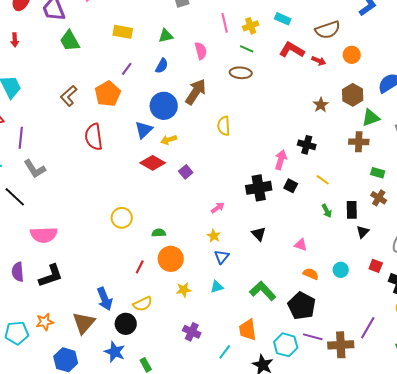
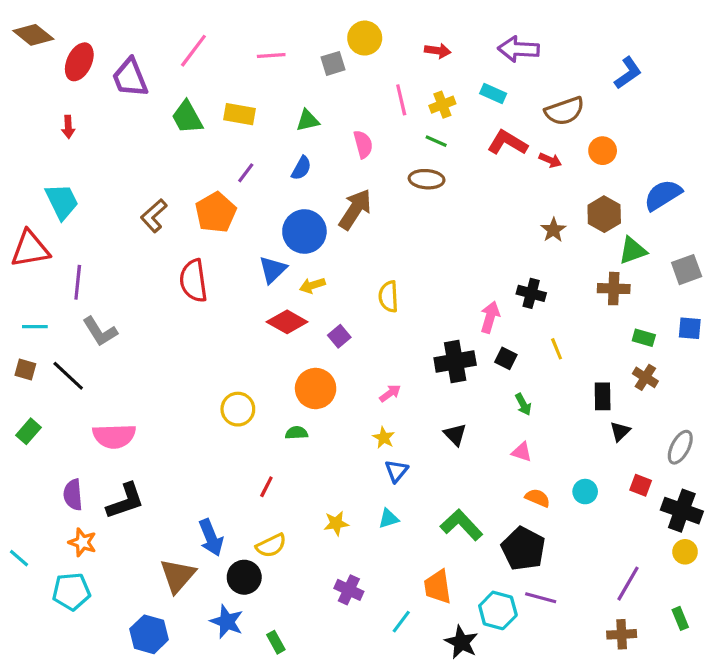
green trapezoid: (70, 41) -> (187, 117), moved
yellow semicircle: (224, 126) -> (388, 297), moved
yellow line: (323, 180) -> (557, 349), turned 32
green arrow: (327, 211) -> (523, 404), moved
orange circle: (171, 259) -> (316, 388), moved
orange star: (45, 322) -> (82, 542), moved, turned 30
brown cross: (341, 345) -> (622, 634), moved, size x0.7

